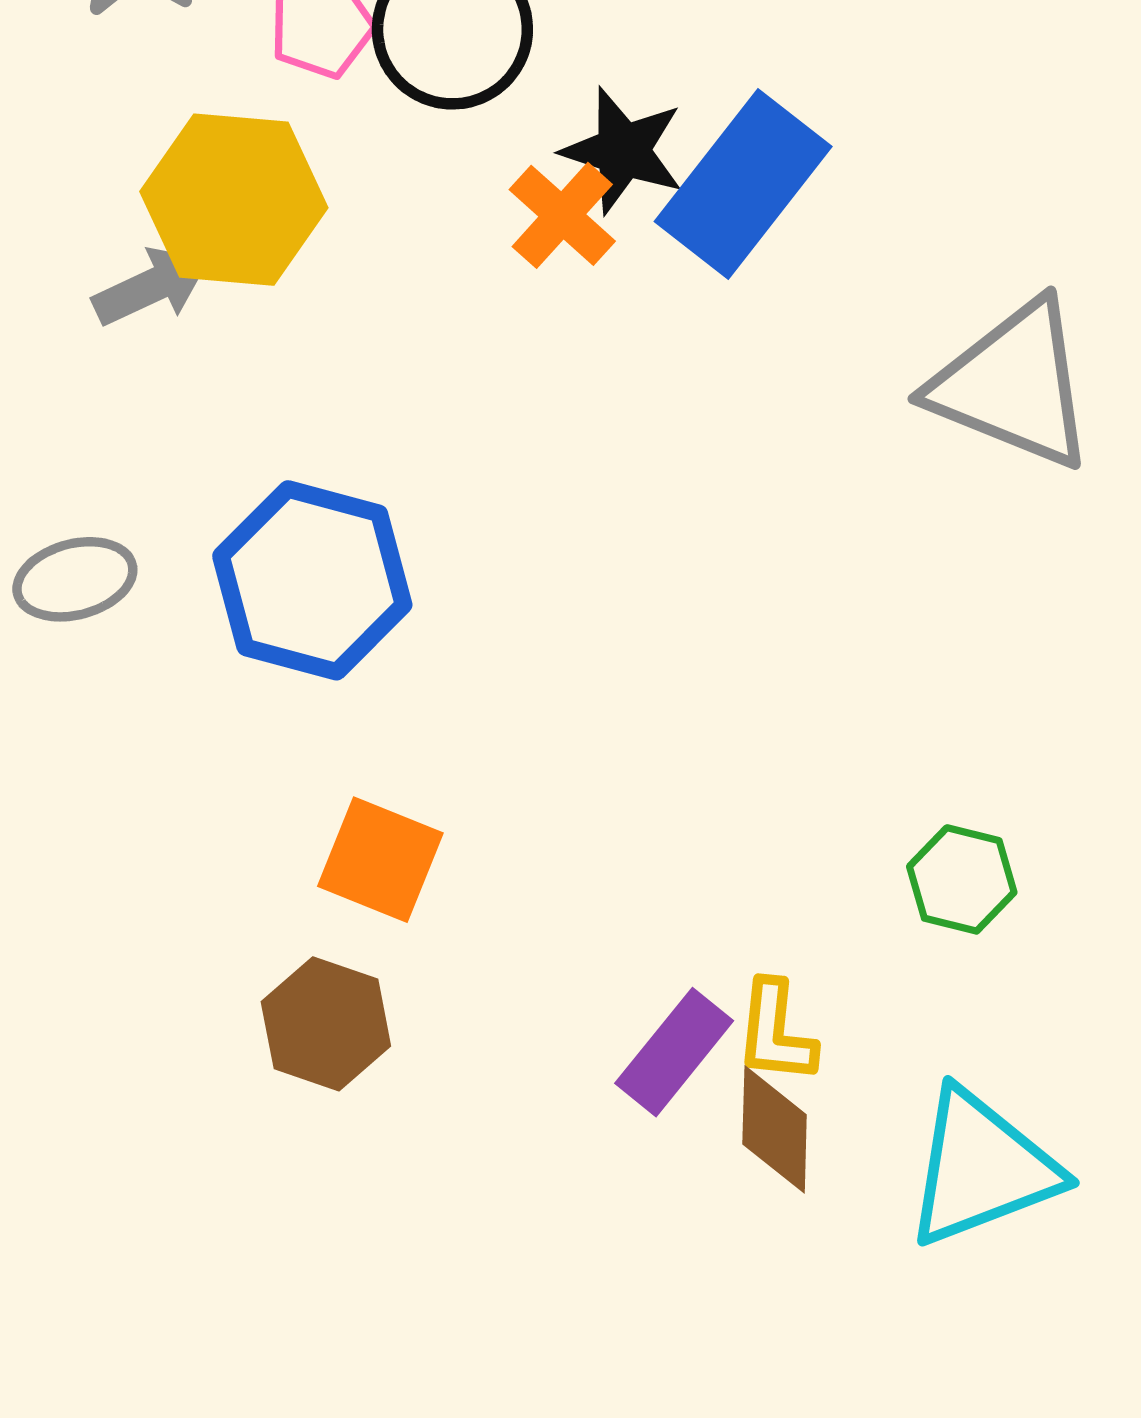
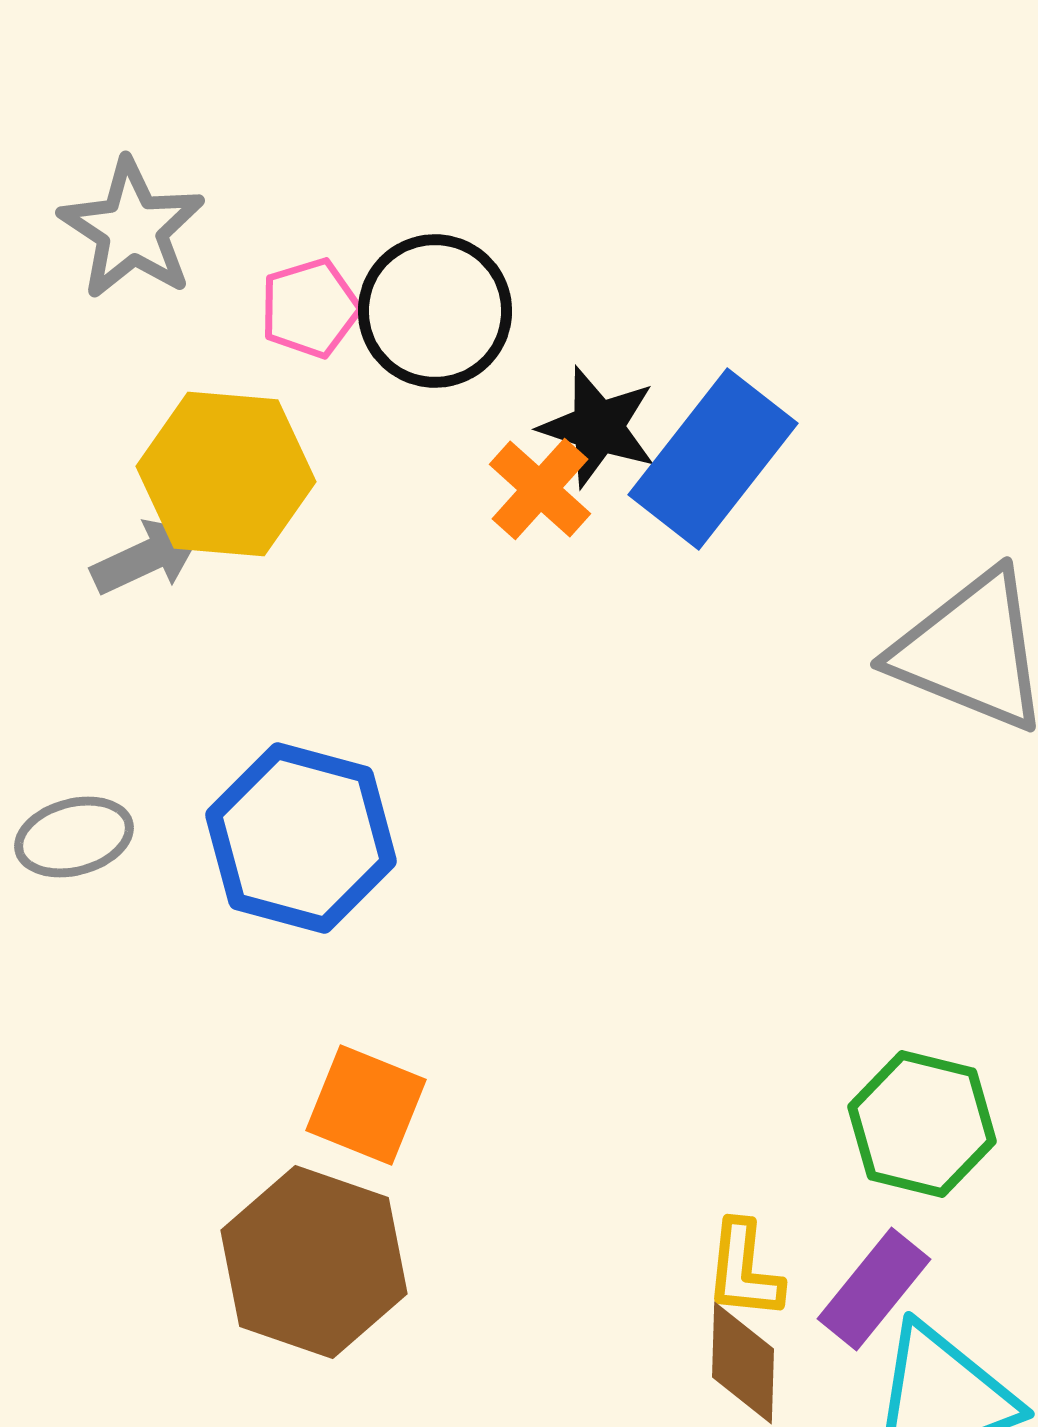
green hexagon: (962, 879) -> (922, 1124), size x1.4
brown hexagon: (326, 1024) -> (314, 1262), size x1.5
purple rectangle: (674, 1052) -> (874, 1289), moved

